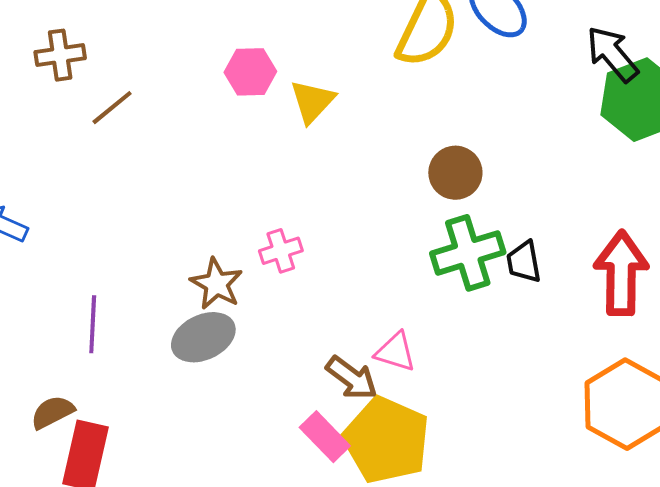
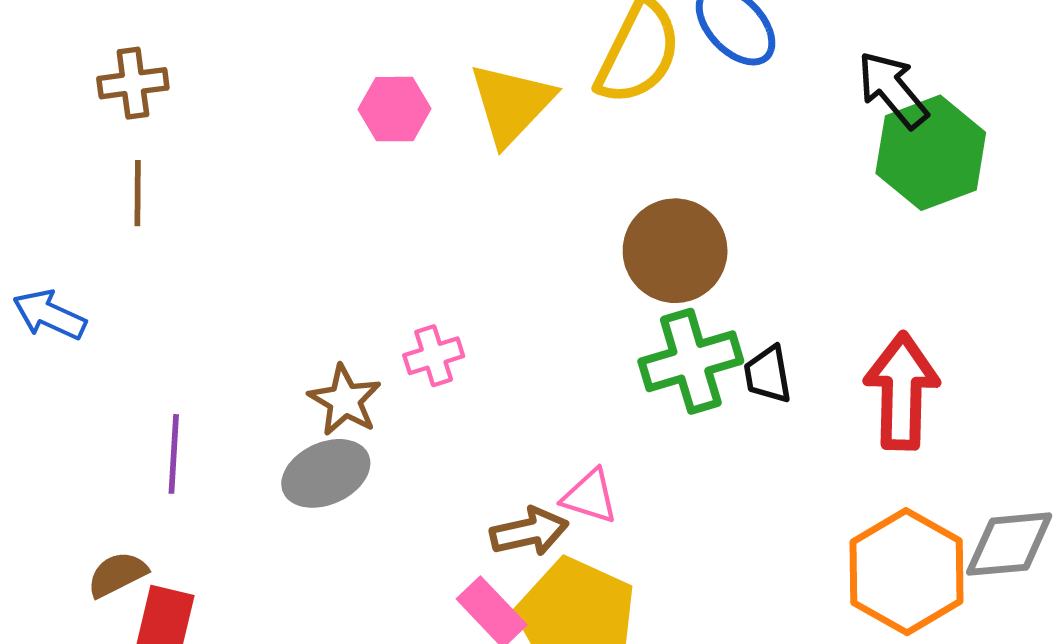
yellow triangle: (312, 101) -> (511, 104), moved, size x1.4
brown line: (112, 108) -> (138, 193), moved, turned -51
brown circle: (455, 173) -> (675, 251), size x1.4
brown arrow: (352, 378) -> (529, 532), turned -50

